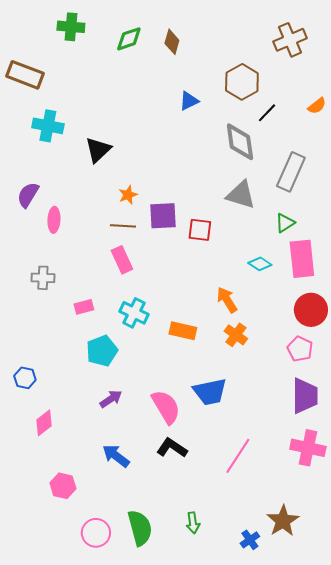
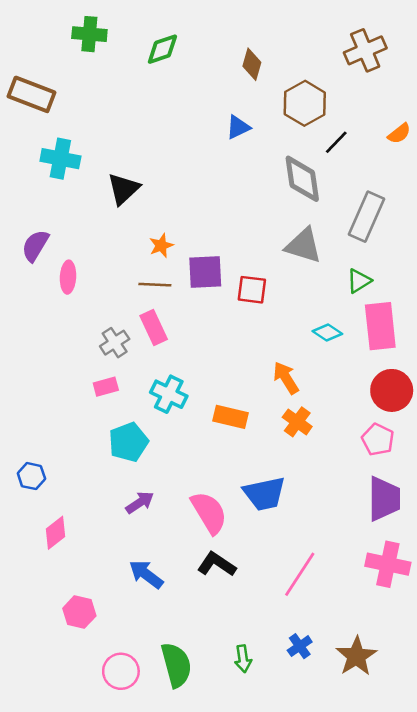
brown diamond: (172, 42) -> (252, 64), moved
gray cross: (43, 278) -> (115, 343), moved, turned -35
blue cross: (250, 540) -> (300, 646), moved

